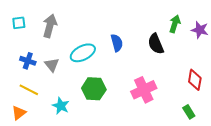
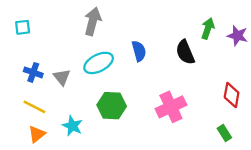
gray arrow: (50, 26) -> (93, 21), moved
orange triangle: (19, 113) -> (37, 134), moved

